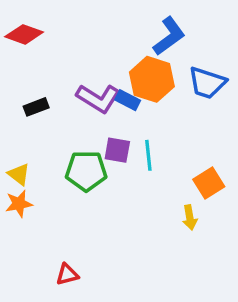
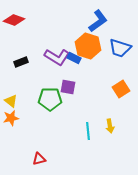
cyan line: (148, 155) -> (88, 131), moved
orange square: (209, 183) -> (121, 89), moved

